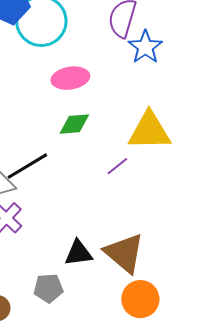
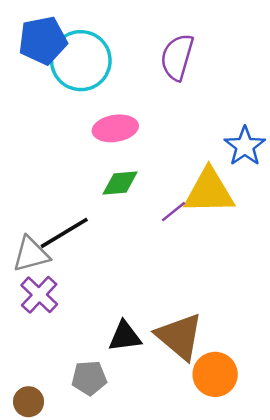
blue star: (145, 47) -> (245, 146), moved
purple line: (117, 166) -> (174, 212), moved
orange circle: (140, 299) -> (215, 374), moved

